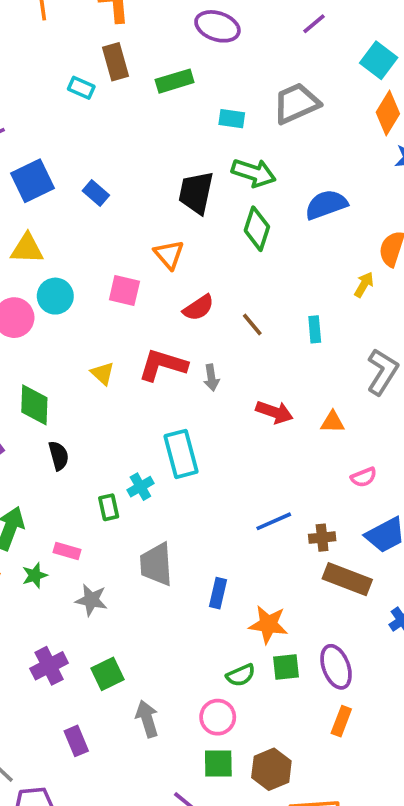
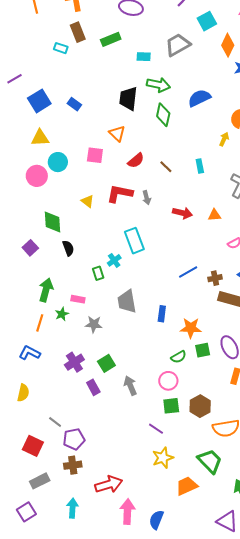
cyan square: (379, 60) -> (207, 21), moved, turned 30
purple rectangle: (76, 741) -> (93, 387), moved

